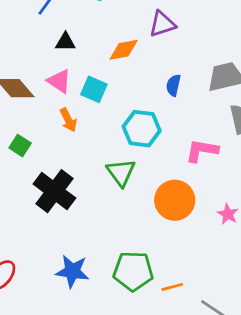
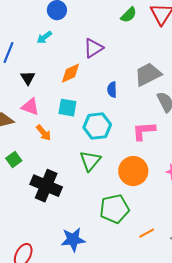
black triangle: (65, 42) -> (28, 78), turned -49
cyan square: (94, 89) -> (67, 108), moved
green square: (20, 146) -> (14, 159), turned 35
green triangle: (121, 172) -> (90, 161), turned 30
green pentagon: (133, 271) -> (114, 209), moved

